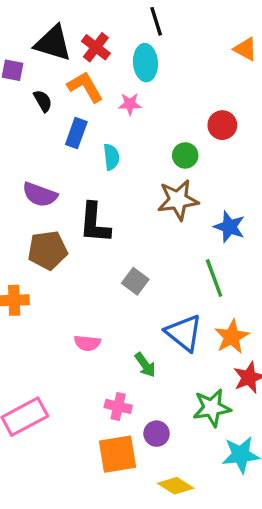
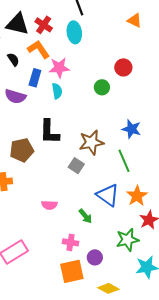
pink star: (130, 104) -> (59, 68), moved, size x1.5
purple semicircle: (40, 195) -> (15, 96), moved
brown star: (178, 200) -> (91, 142), moved

